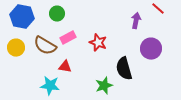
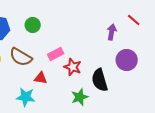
pink rectangle: (68, 38) -> (56, 54), moved
red star: (98, 43) -> (73, 67), moved

